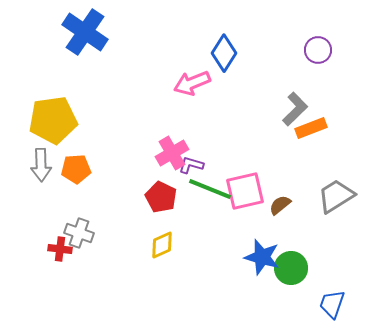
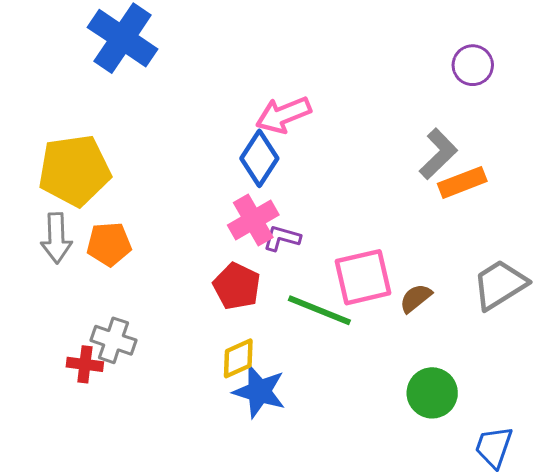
blue diamond: (224, 53) -> (259, 158), moved
green line: (210, 189) -> (319, 310), moved
blue star: (262, 257) -> (259, 391), moved

